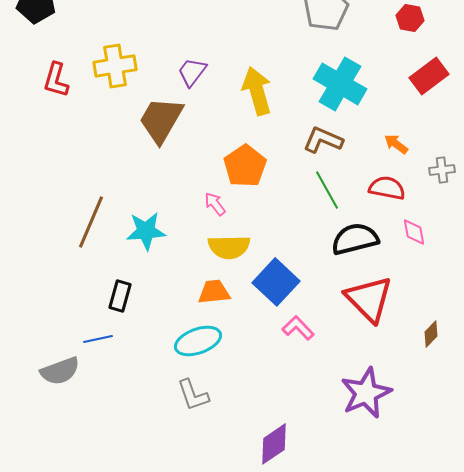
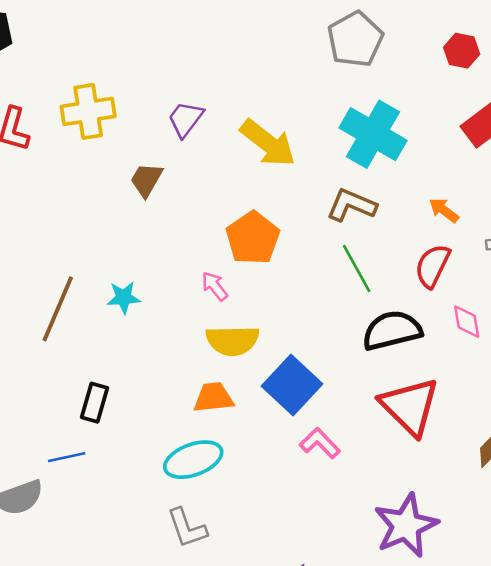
yellow arrow: (257, 91) -> (268, 143), turned 144
brown trapezoid: (161, 120) -> (146, 180), size x0.6
red semicircle: (387, 188) -> (433, 266), turned -75
cyan star: (146, 231) -> (124, 298), moved, size x0.7

